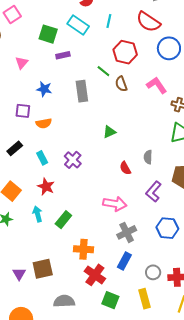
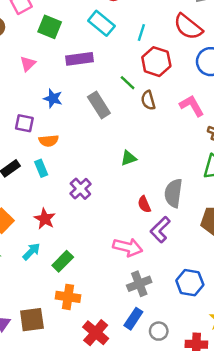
cyan line: (109, 21) -> (141, 33), moved
green square: (48, 34) -> (50, 27), moved
purple rectangle: (63, 55) -> (80, 59), size x1.5
gray rectangle: (82, 91) -> (99, 105), turned -30
gray semicircle: (148, 157) -> (173, 193), size x1.6
cyan rectangle: (42, 158) -> (41, 168), moved
purple L-shape: (154, 192) -> (160, 230), moved
cyan arrow: (37, 214) -> (31, 252), turned 56
orange cross: (83, 249) -> (68, 297), moved
gray circle: (153, 272) -> (159, 331), moved

